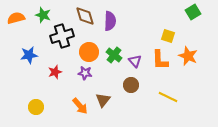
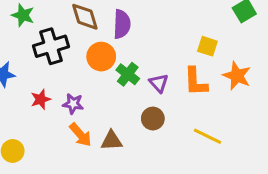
orange circle: (89, 52) -> (101, 57), moved
purple star: (85, 73) -> (73, 104), moved
brown triangle: (103, 100) -> (112, 141), turned 49
orange arrow: (80, 106) -> (81, 135), moved

